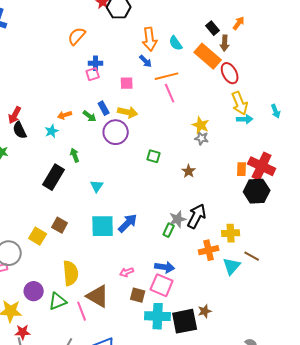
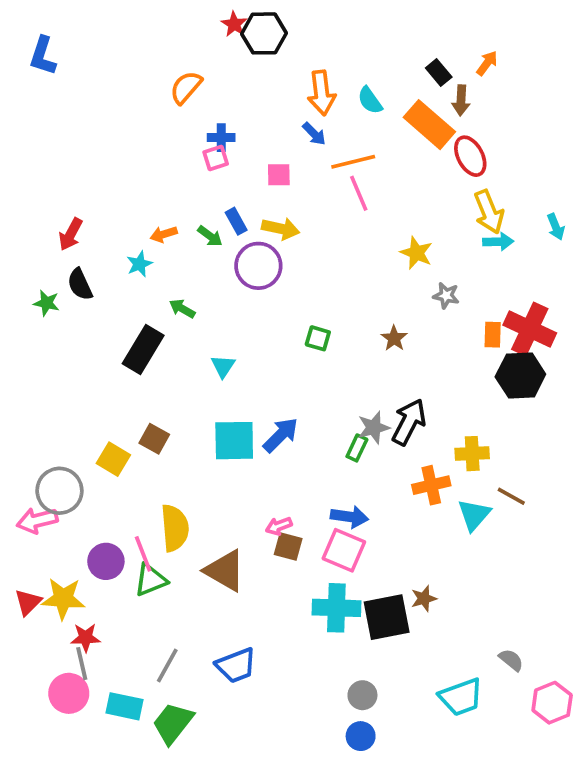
black semicircle: (20, 130) -> (80, 284), moved
gray star: (202, 138) -> (446, 296), moved
green arrow: (75, 155) -> (182, 309), turned -40
green square: (154, 156) -> (318, 338), moved
brown square: (138, 295) -> (288, 546), moved
pink line: (82, 311) -> (143, 554), moved

